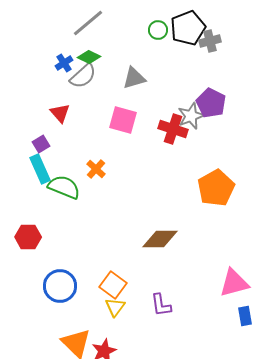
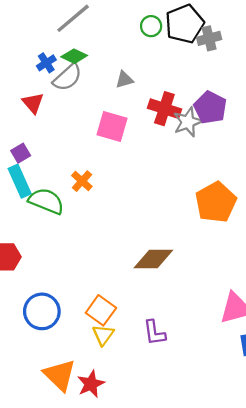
gray triangle: (134, 78) -> (124, 80), size x0.7
red triangle: (60, 113) -> (33, 103), moved
red cross: (173, 129) -> (164, 109), moved

